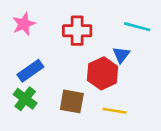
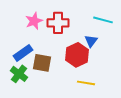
pink star: (24, 24) -> (34, 21), moved
brown square: (72, 101) -> (42, 63), moved

